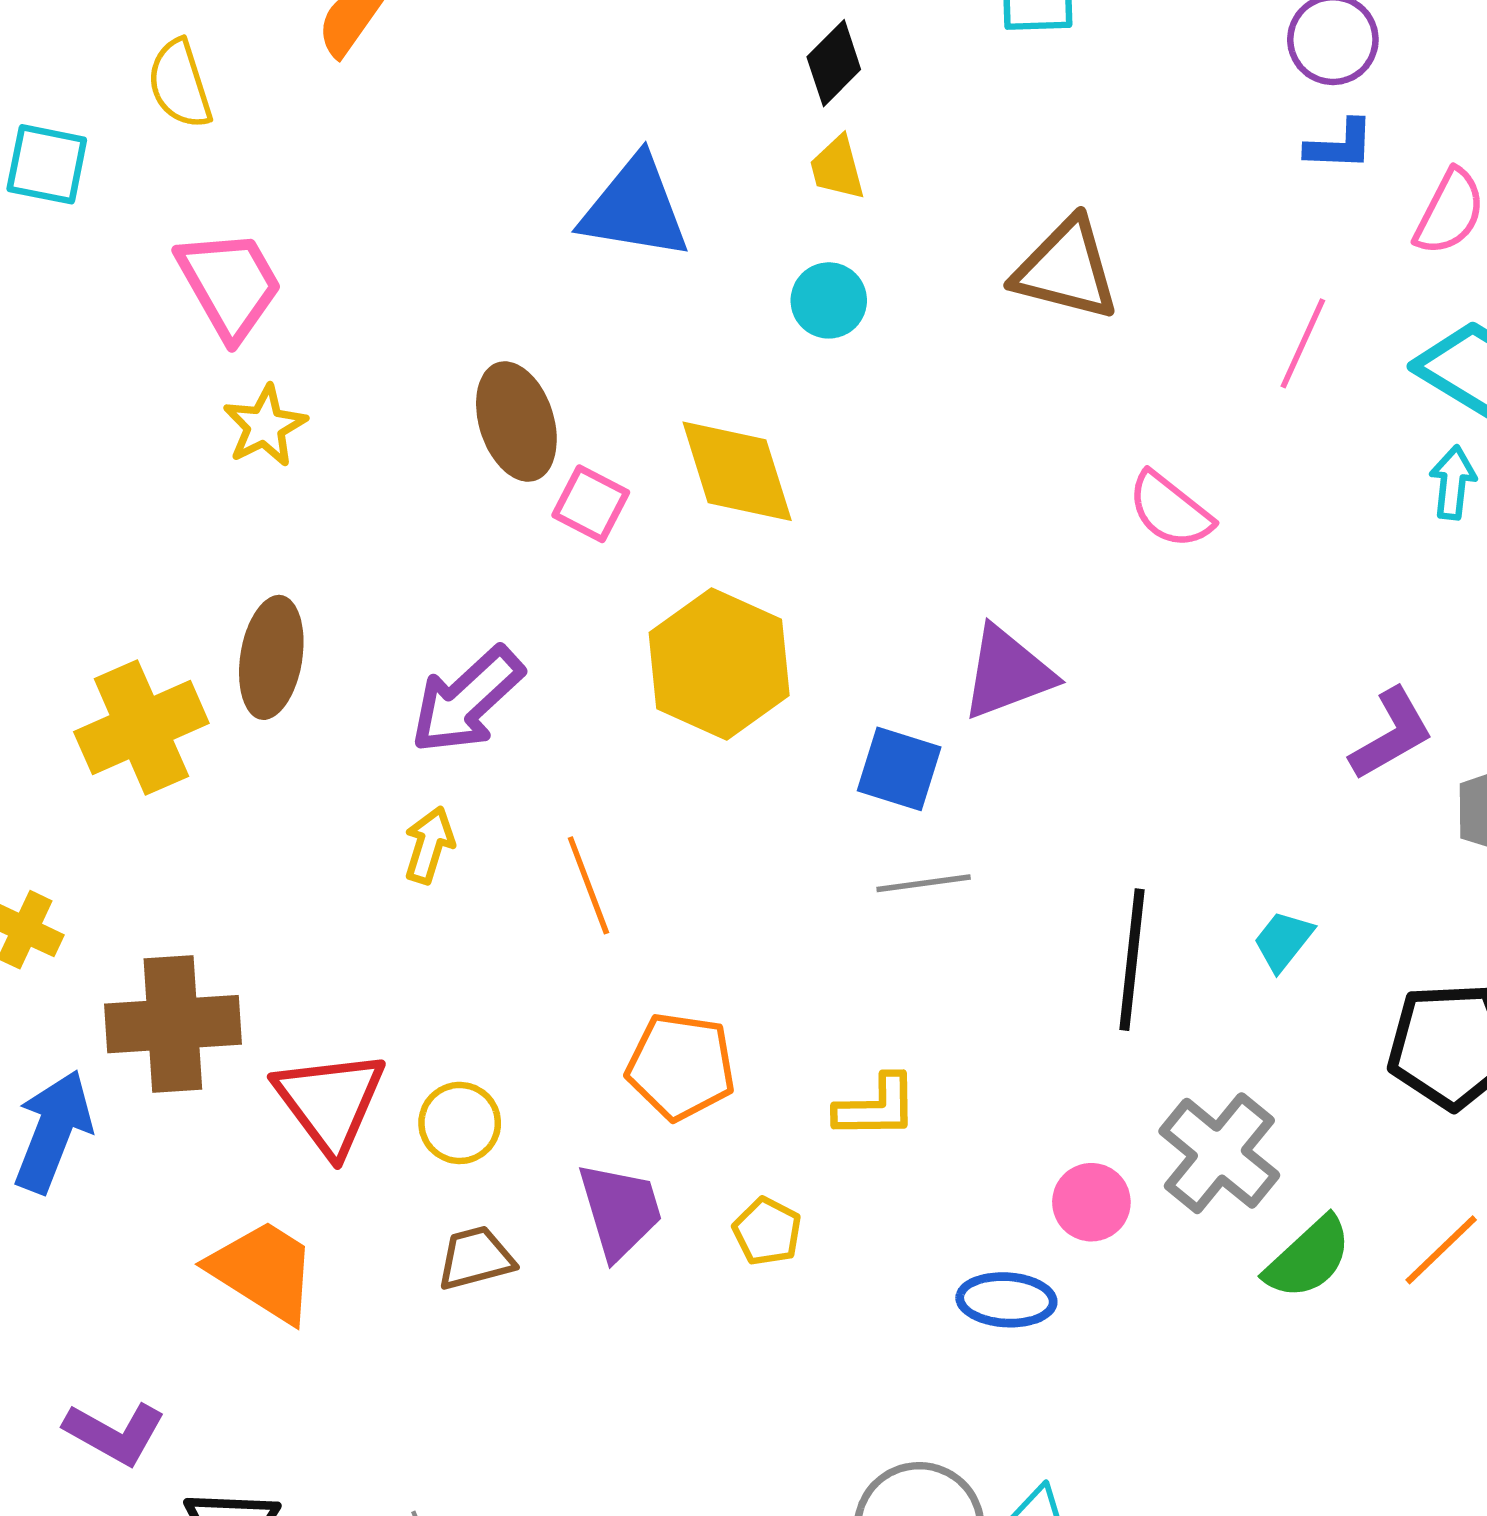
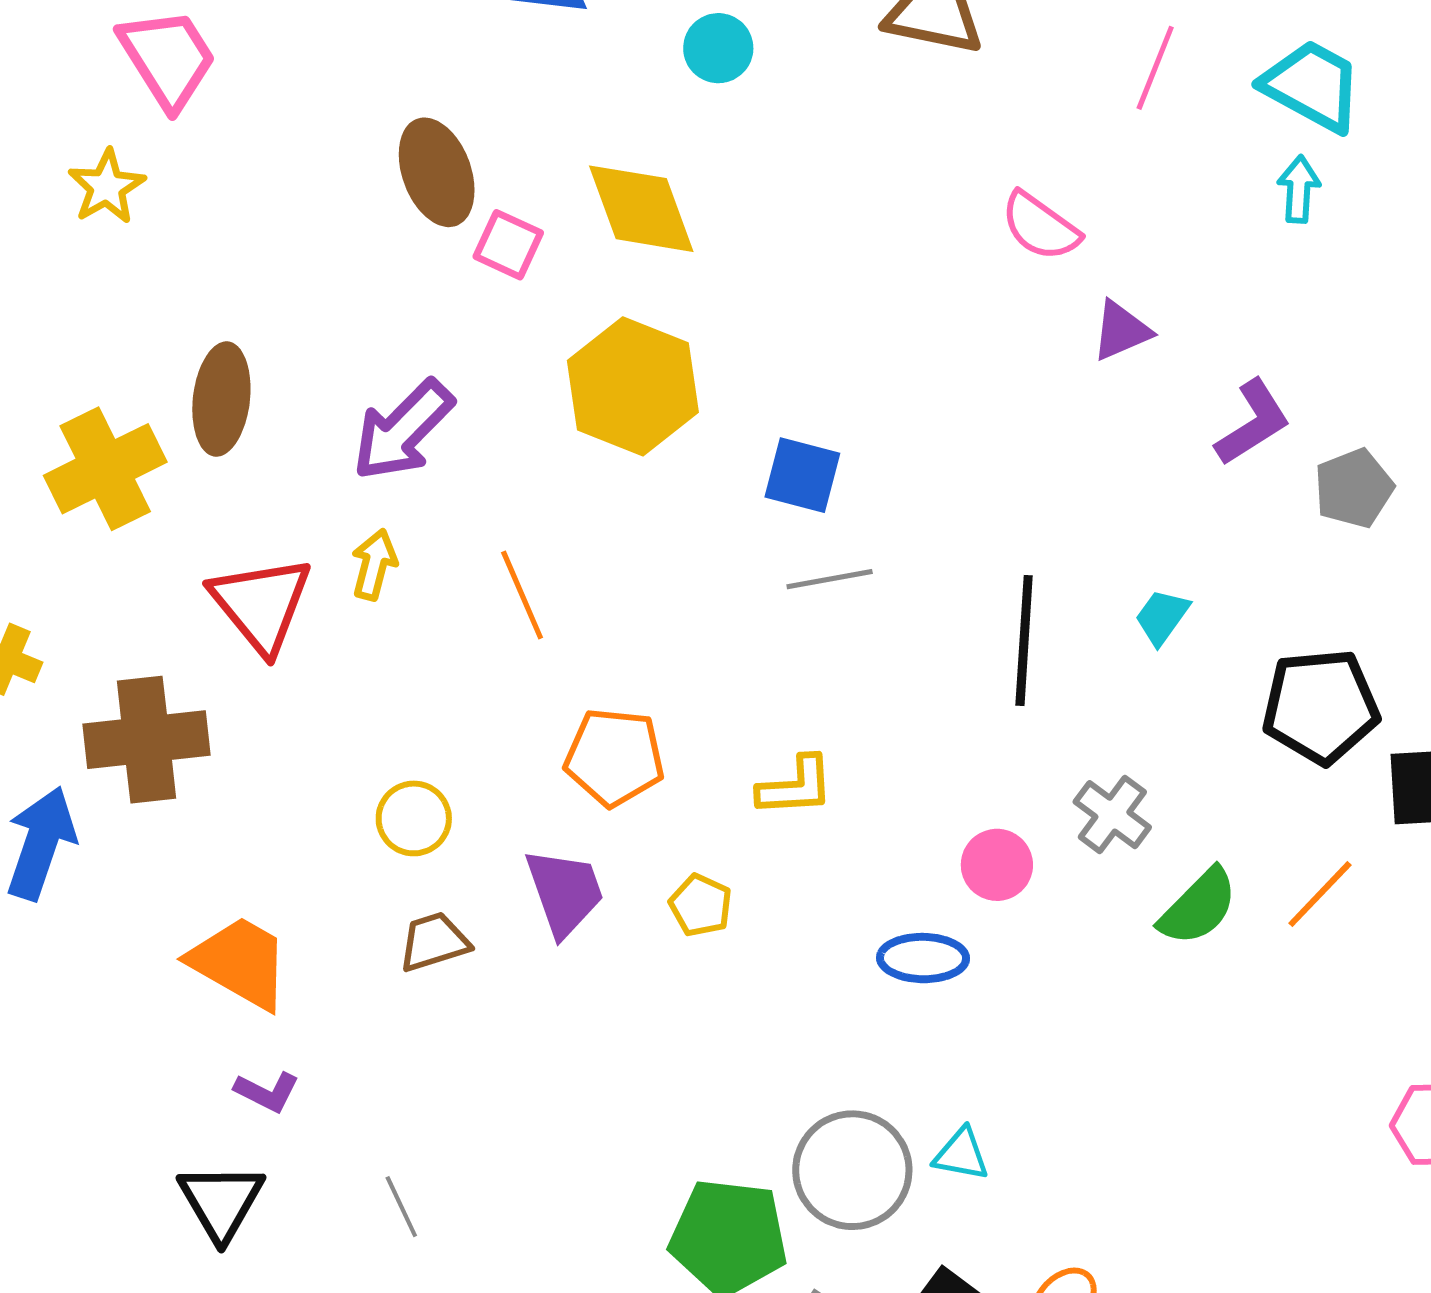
yellow star: (265, 426) -> (107, 187), moved
purple triangle: (1007, 673) -> (1121, 331), moved, size x0.7
red triangle: (330, 1102) -> (261, 604), moved
gray cross: (1219, 1153) -> (1112, 815), size x0.7
purple L-shape: (115, 1433) -> (267, 1092), moved, size x0.7

